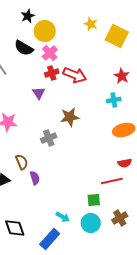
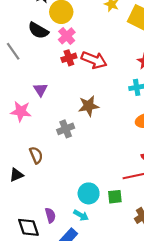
purple triangle: (39, 93) -> (40, 90), moved
purple semicircle: (35, 178) -> (50, 215), moved
cyan circle: (91, 223) -> (89, 193), moved

